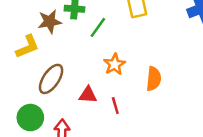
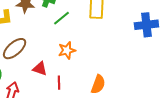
orange semicircle: (154, 79) -> (98, 84), moved

